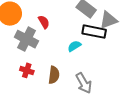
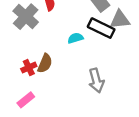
red cross: (27, 70) -> (29, 67), moved, turned 32
gray arrow: (84, 83) -> (96, 80), moved

